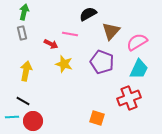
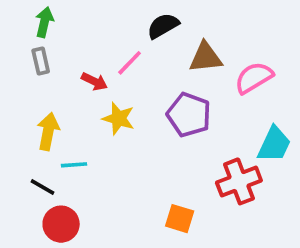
brown triangle: (111, 31) -> (206, 57), turned 42
pink line: (70, 34) -> (130, 63), turned -56
cyan trapezoid: (139, 69) -> (274, 144), moved
cyan line: (12, 117) -> (74, 165), moved

